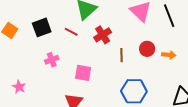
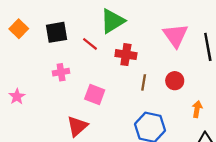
red cross: (103, 35) -> (126, 55), turned 30
orange arrow: (169, 55) -> (197, 109), moved, turned -96

